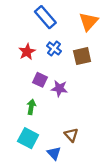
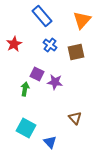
red star: (27, 52) -> (14, 44), moved
green arrow: (31, 107) -> (25, 89), moved
brown triangle: (71, 135) -> (75, 118), moved

